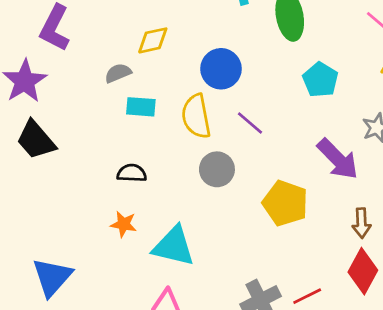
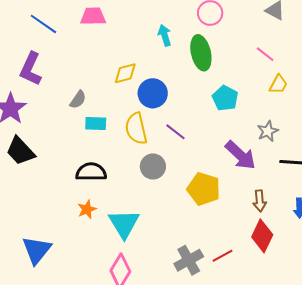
yellow diamond: (153, 40) -> (125, 73), moved
gray semicircle: (118, 73) -> (78, 100), turned 150
black semicircle: (132, 173) -> (91, 172), size x1.4
orange star: (124, 224) -> (87, 209), turned -30
cyan triangle: (174, 246) -> (124, 224), turned 48

